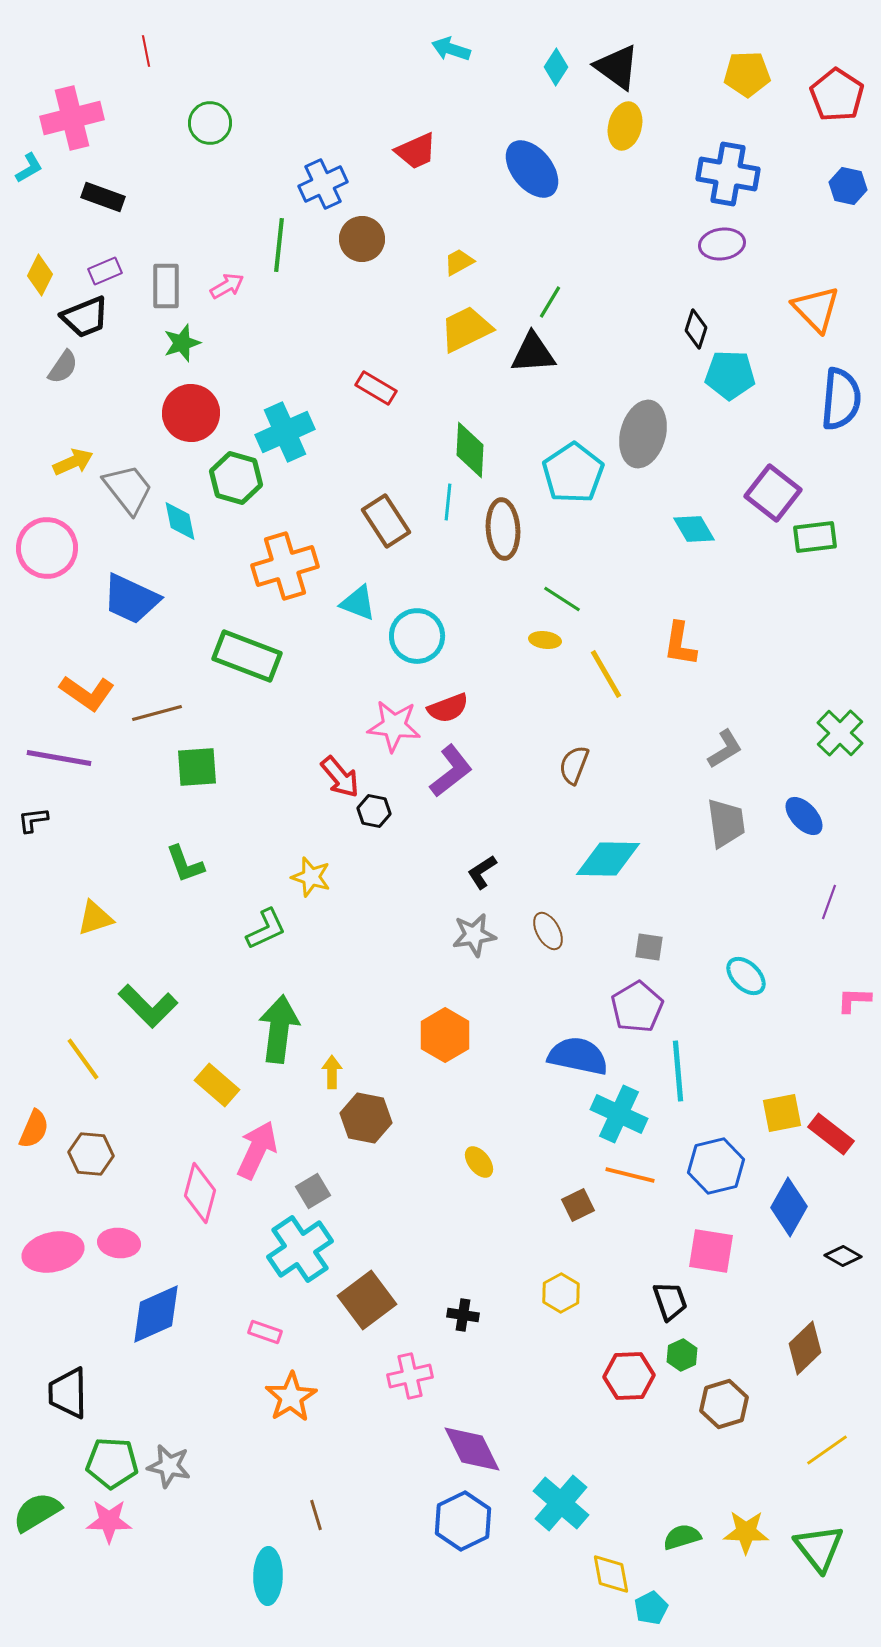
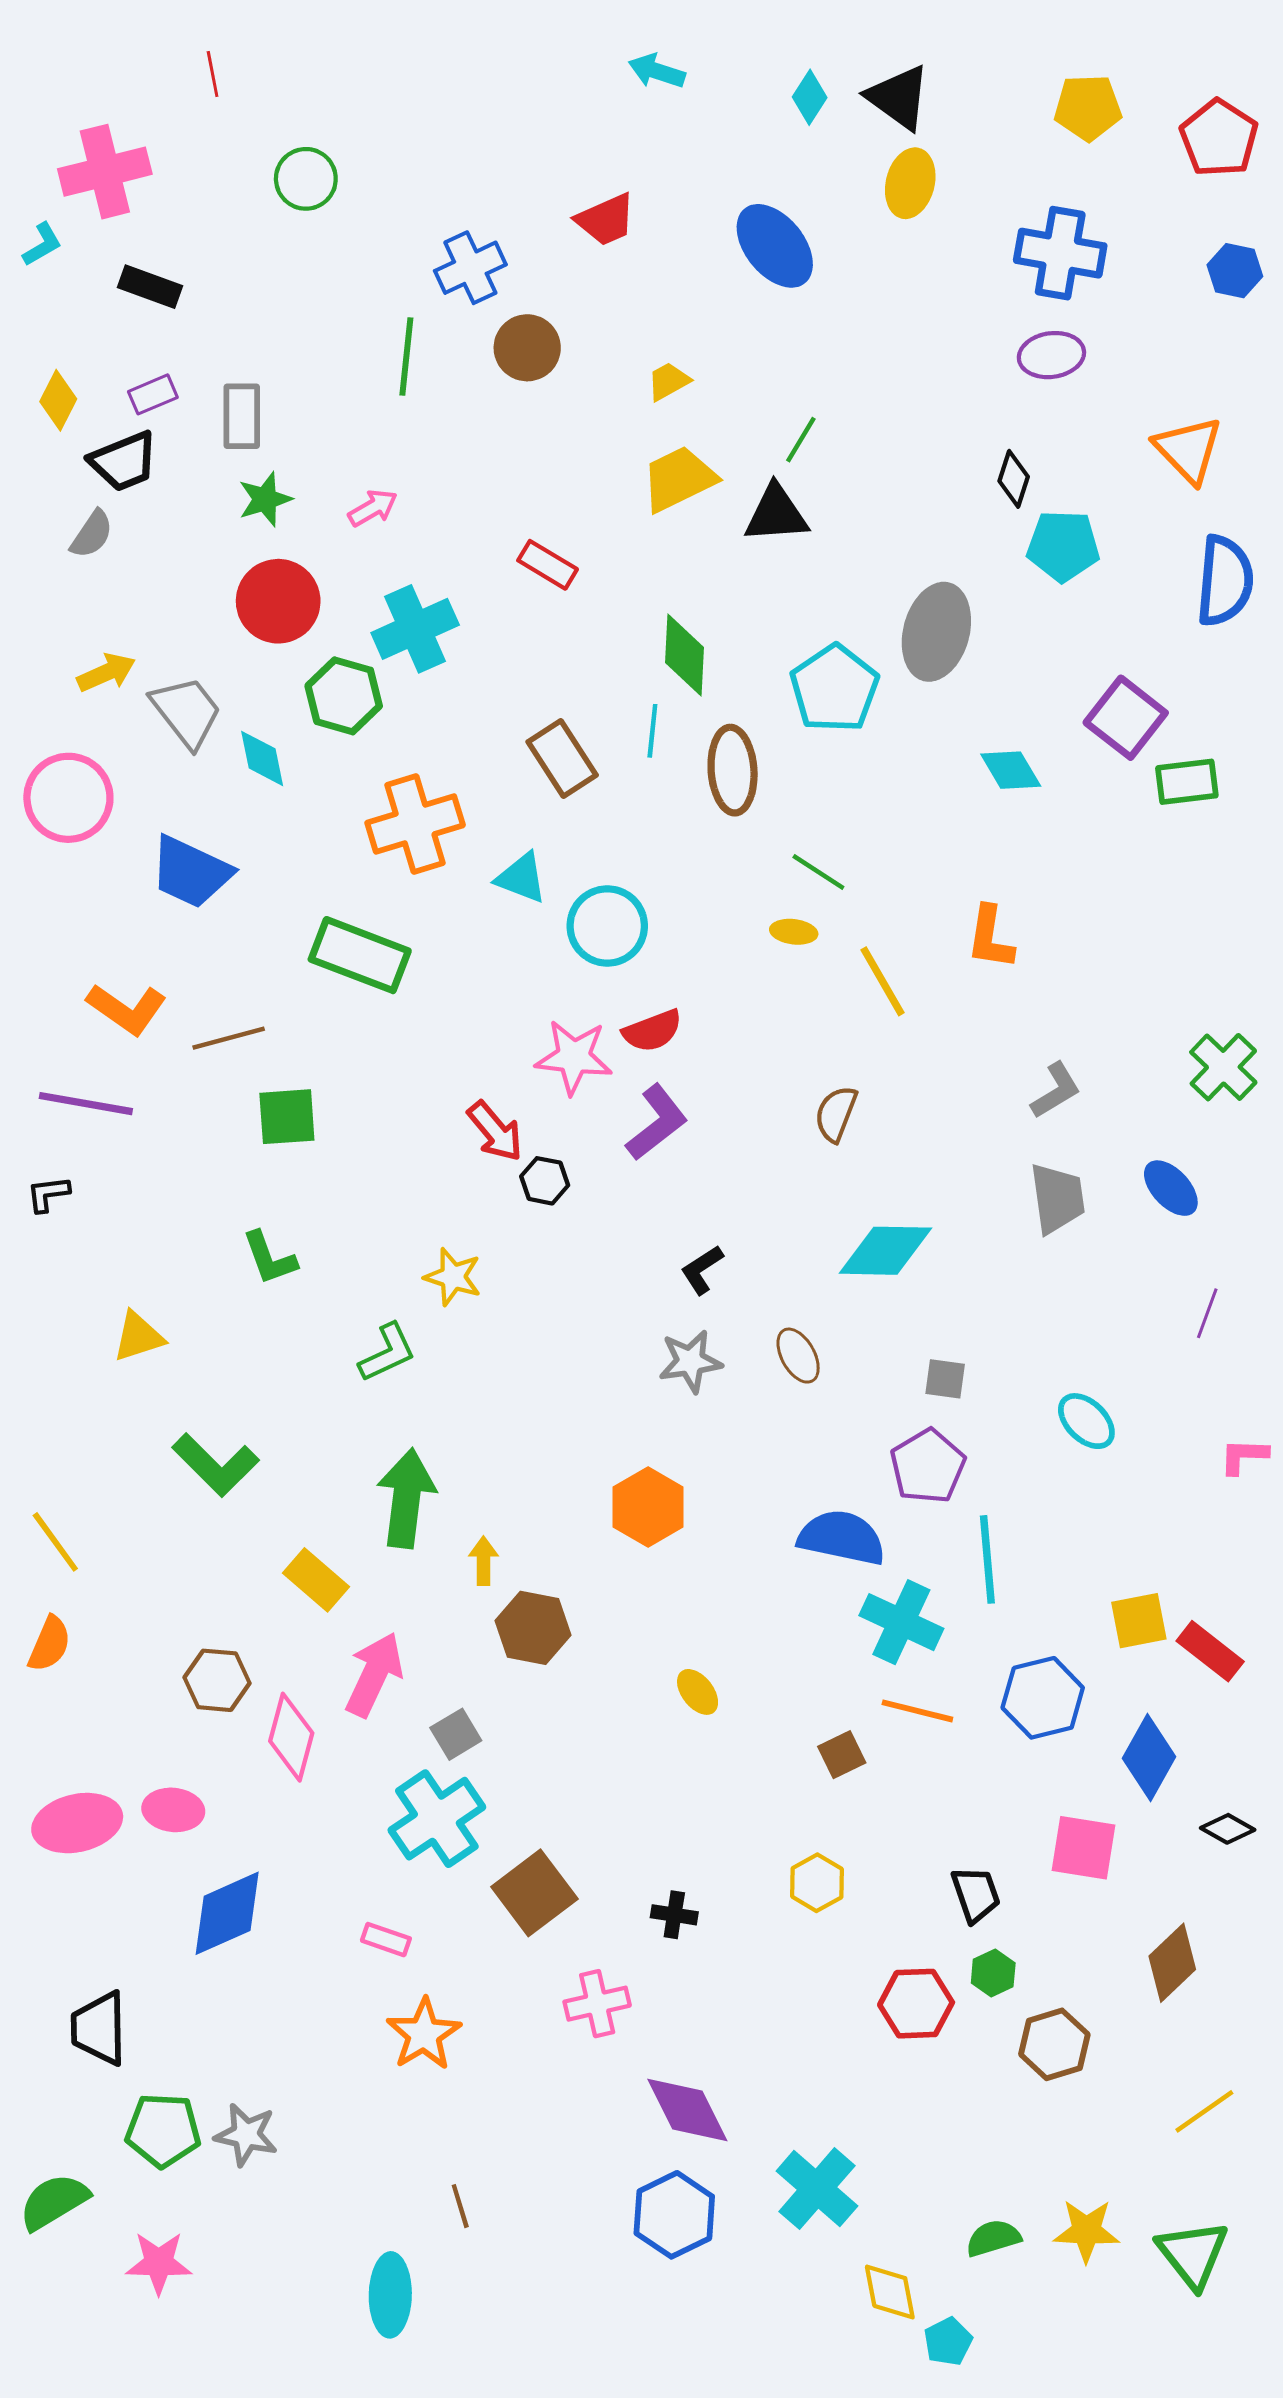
pink arrow: (227, 286) -> (373, 508), moved
yellow line: (83, 1059) -> (55, 1542), moved
brown hexagon: (91, 1154) -> (217, 1680), moved
pink square: (711, 1251) -> (1083, 1848), moved
pink star: (109, 1521) -> (159, 2263), moved

